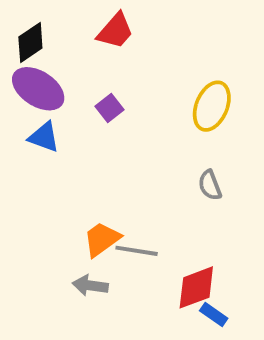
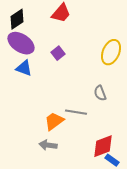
gray semicircle: (210, 185) -> (100, 93), moved
gray line: (137, 251) -> (76, 112), moved

